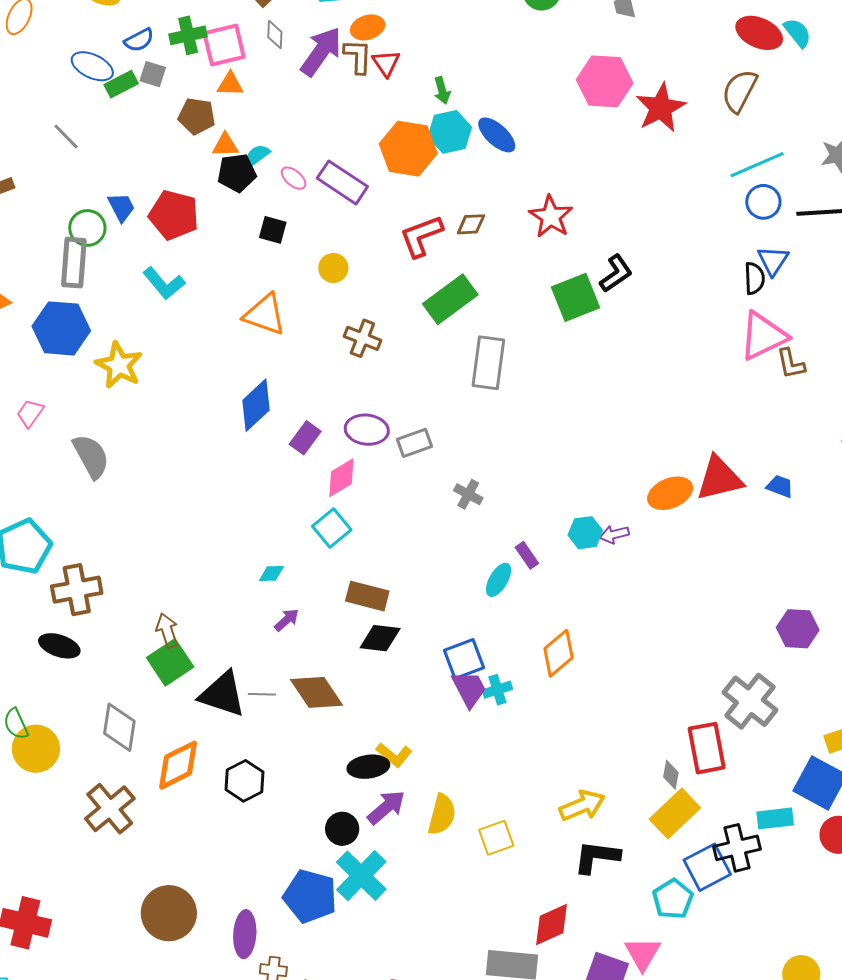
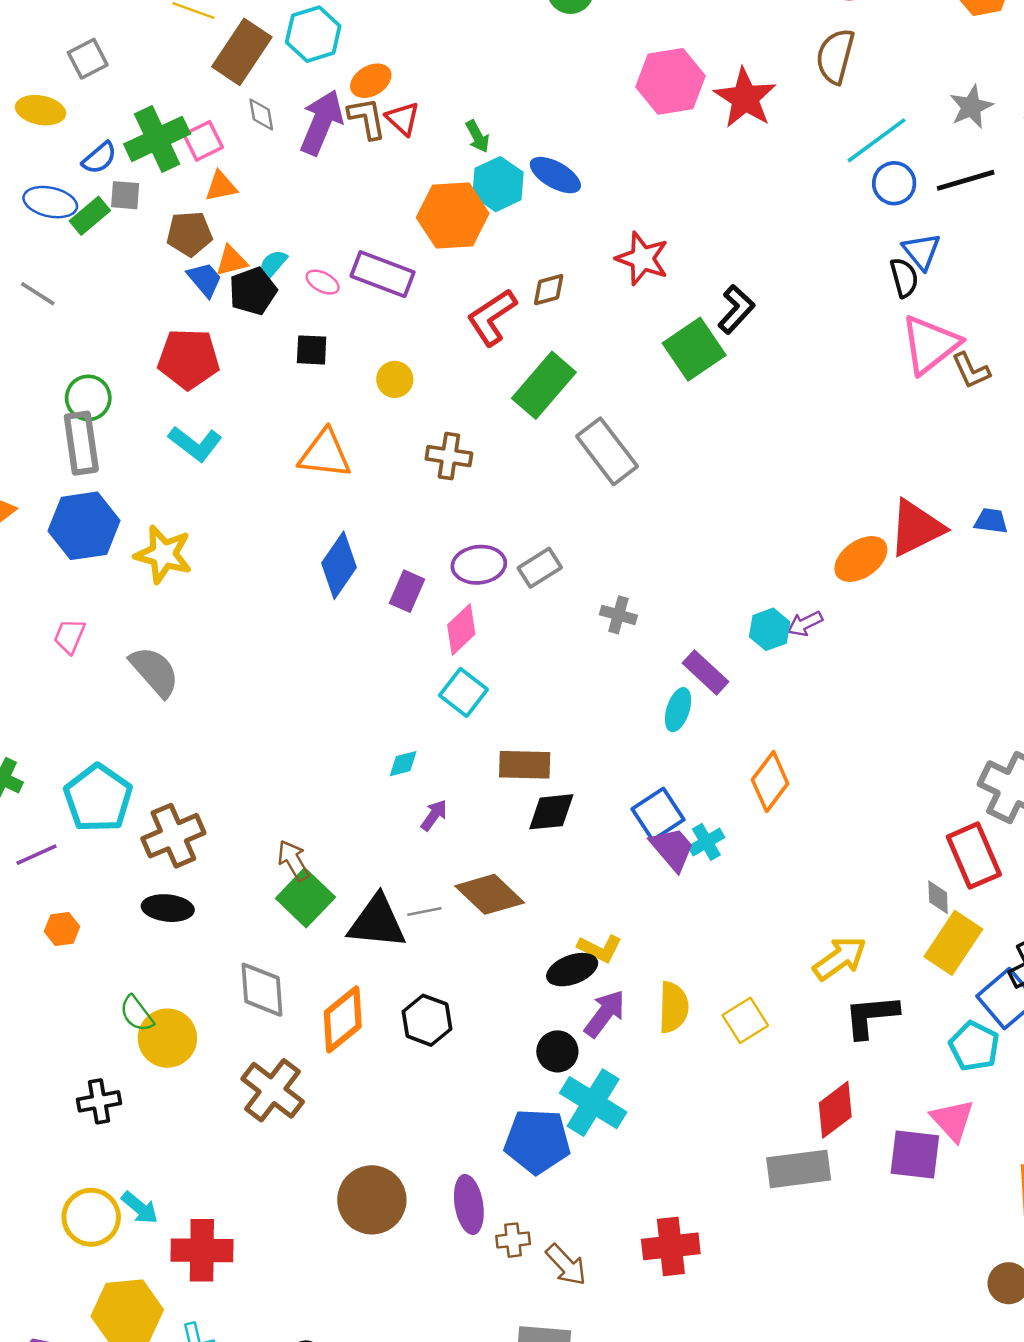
green cross: (188, 35) -> (157, 139), size x1.4
pink square: (224, 45) -> (203, 141), size x0.7
blue trapezoid: (121, 207) -> (205, 279), moved
gray rectangle: (488, 363) -> (607, 451), turned -32
purple rectangle: (527, 555) -> (705, 672), size x1.4

